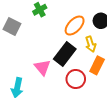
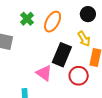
orange ellipse: (75, 26) -> (53, 22), moved

